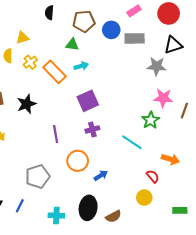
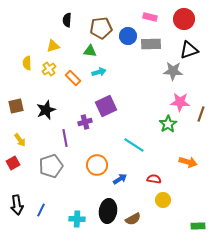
pink rectangle: (134, 11) -> (150, 17), turned 48
yellow triangle: (22, 38) -> (53, 46), moved
orange rectangle: (55, 72) -> (73, 78), size x0.7
purple cross: (92, 129) -> (85, 122), moved
purple line: (56, 134) -> (65, 138), moved
cyan line: (132, 142) -> (134, 145), moved
gray pentagon: (38, 176) -> (51, 166), moved
red semicircle: (153, 176) -> (154, 179), moved, turned -40
green rectangle: (180, 210) -> (198, 226), moved

